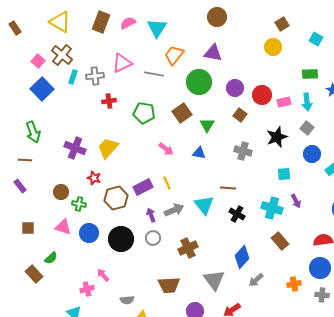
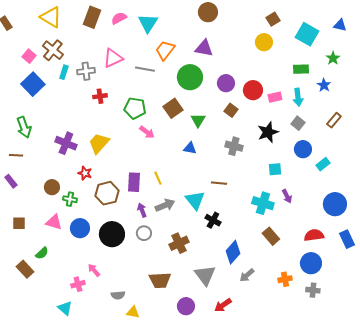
cyan square: (316, 39) -> (307, 34), size x1.6
pink arrow: (166, 149) -> (147, 132), moved
purple rectangle: (143, 187) -> (134, 182), turned -60
black cross: (237, 214) -> (213, 220), moved

